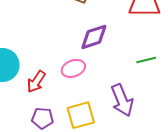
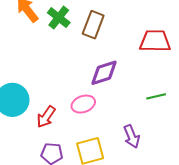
purple arrow: (122, 100) -> (132, 136), size x0.7

